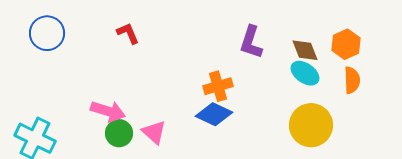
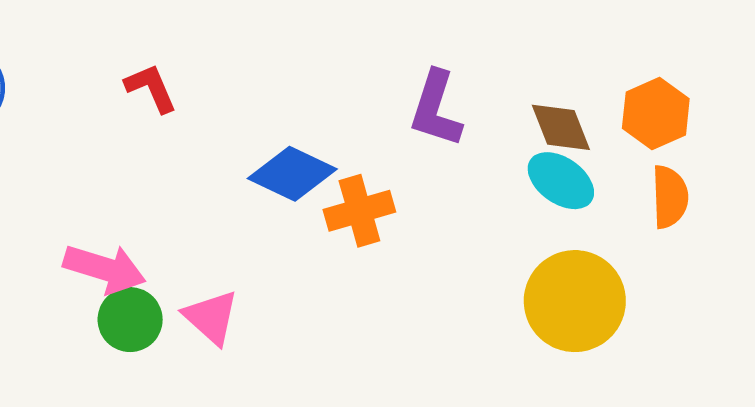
blue diamond: (214, 114) -> (292, 174), moved

